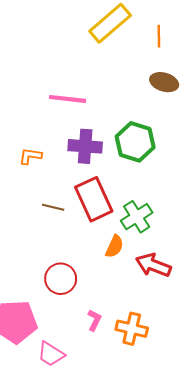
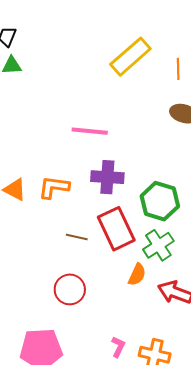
green hexagon: (135, 142) -> (160, 201), moved
orange L-shape: (30, 156) -> (54, 187), size x1.4
red circle: (61, 279) -> (70, 289), moved

